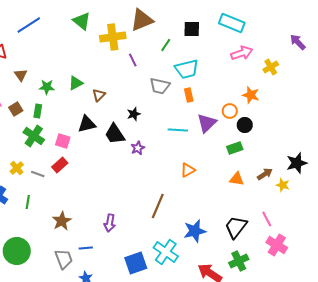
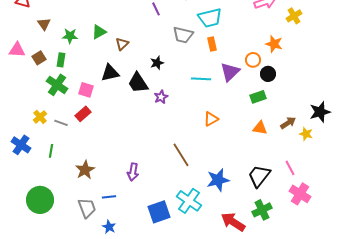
brown line: (158, 206) -> (181, 155), turned -55

